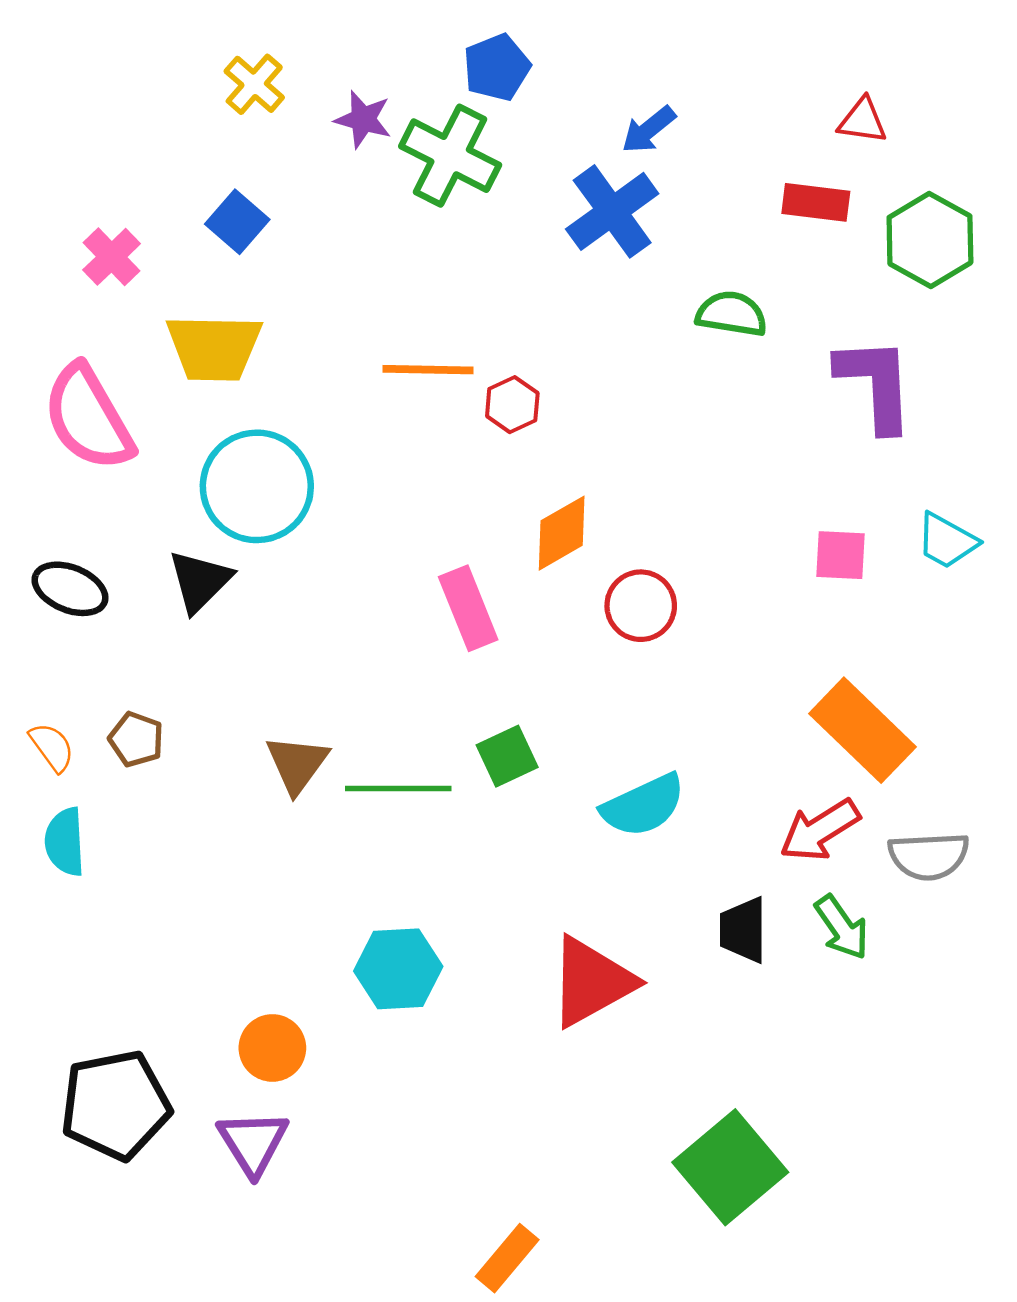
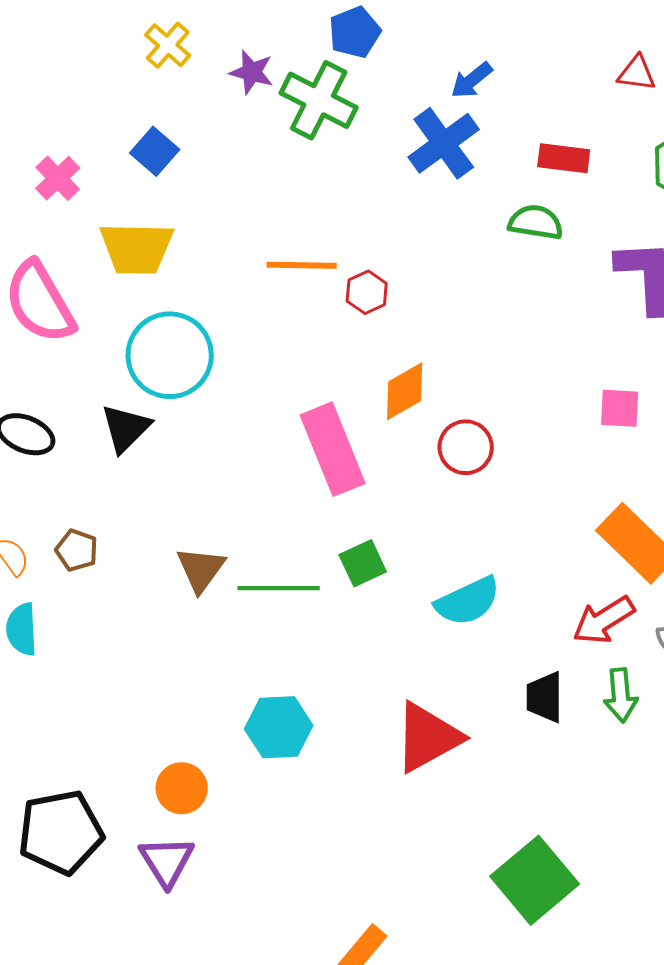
red rectangle: (816, 202) -> (564, 158), moved
pink rectangle: (468, 608) -> (333, 449), size x1.4
green arrow: (842, 927) -> (621, 695), turned 30

